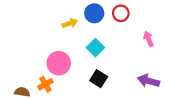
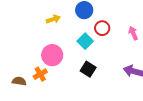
red circle: (121, 13) -> (102, 28), moved
yellow arrow: (70, 23) -> (53, 19), moved

